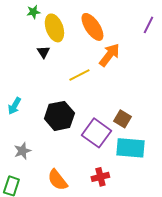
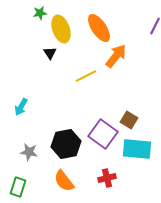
black hexagon: (59, 116) -> (66, 144), moved
gray star: (22, 151) -> (29, 152), turned 30

